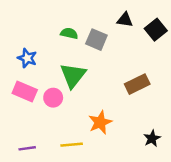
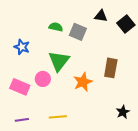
brown rectangle: (137, 84) -> (111, 68), turned -54
pink rectangle: (25, 91) -> (20, 87), moved
orange star: (100, 122) -> (83, 82), moved

